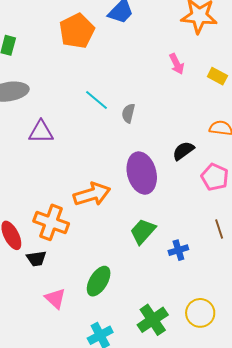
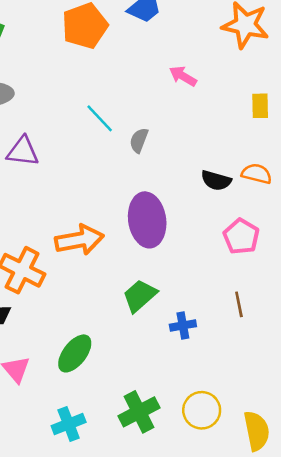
pink arrow: (177, 64) -> (183, 76), moved, turned 140
yellow rectangle: (217, 76) -> (260, 106), turned 54
black semicircle: (183, 151) -> (216, 180), moved, turned -135

